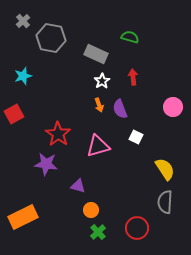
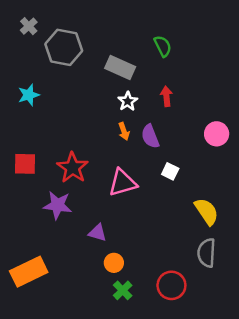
green semicircle: (130, 37) -> (163, 46), turned 48
red square: (14, 114) -> (25, 164), moved, turned 30

